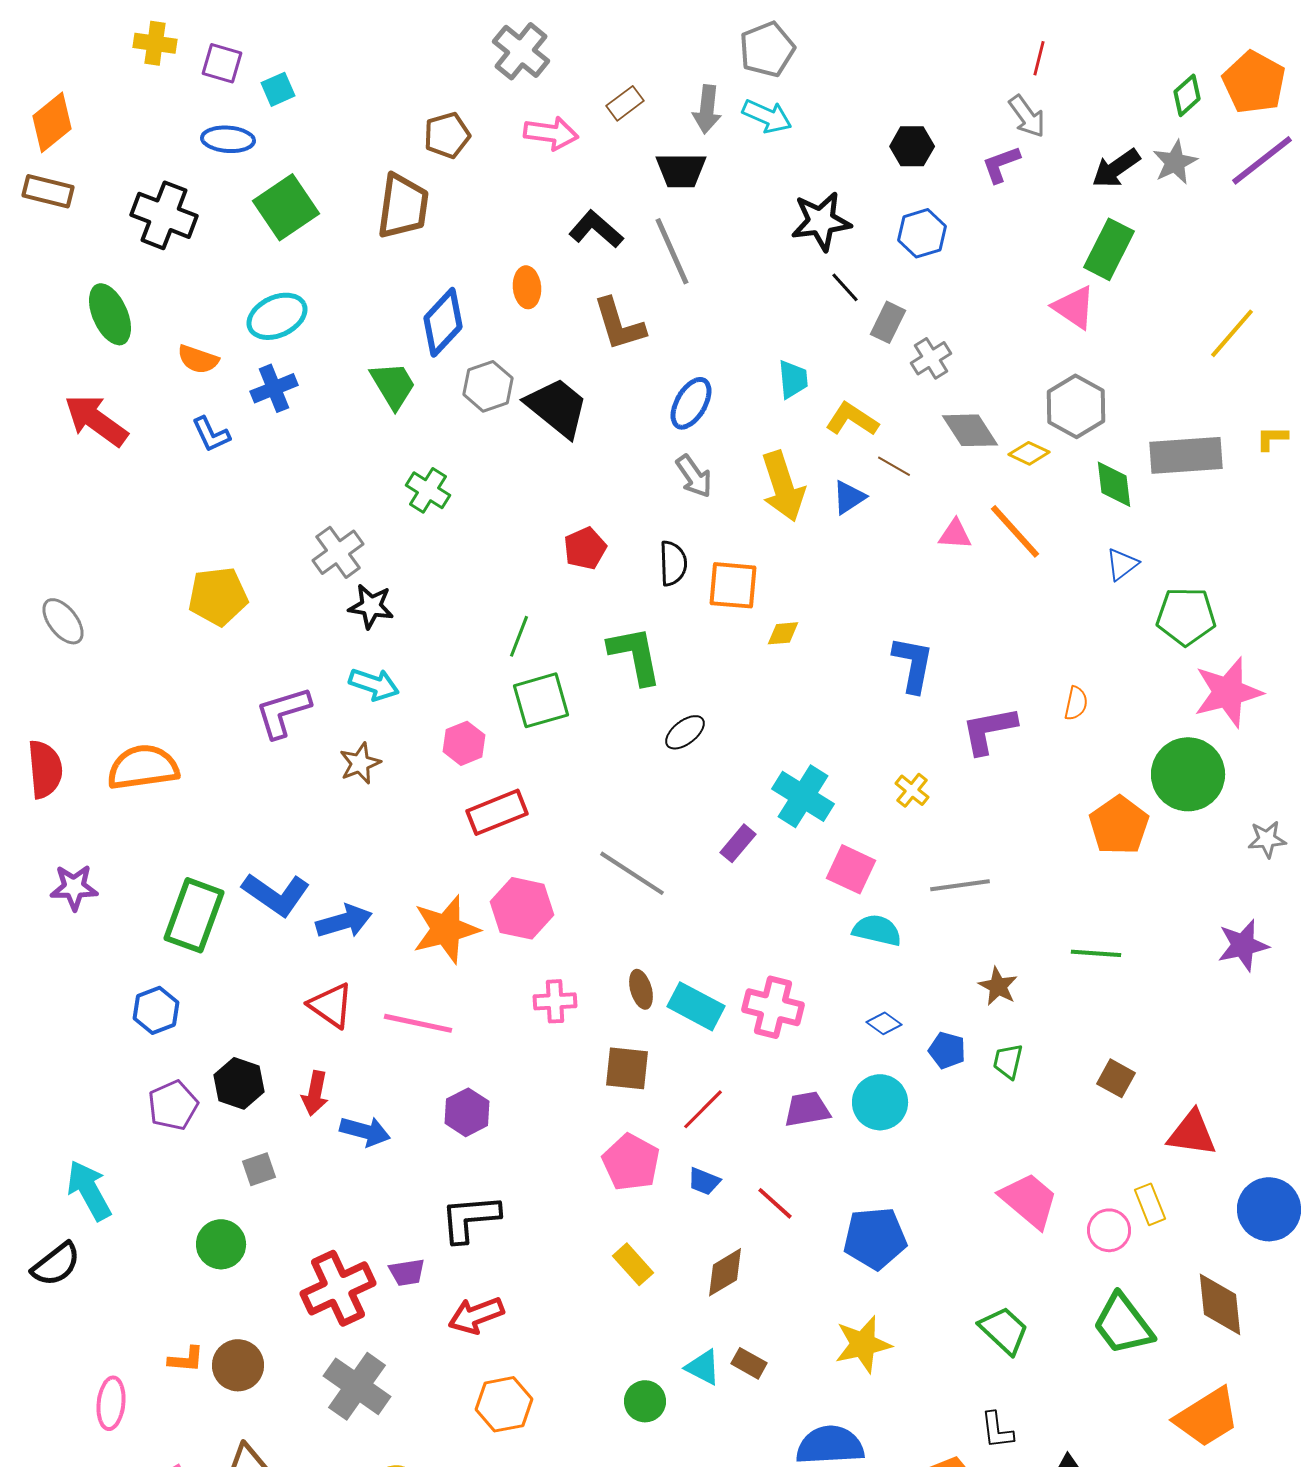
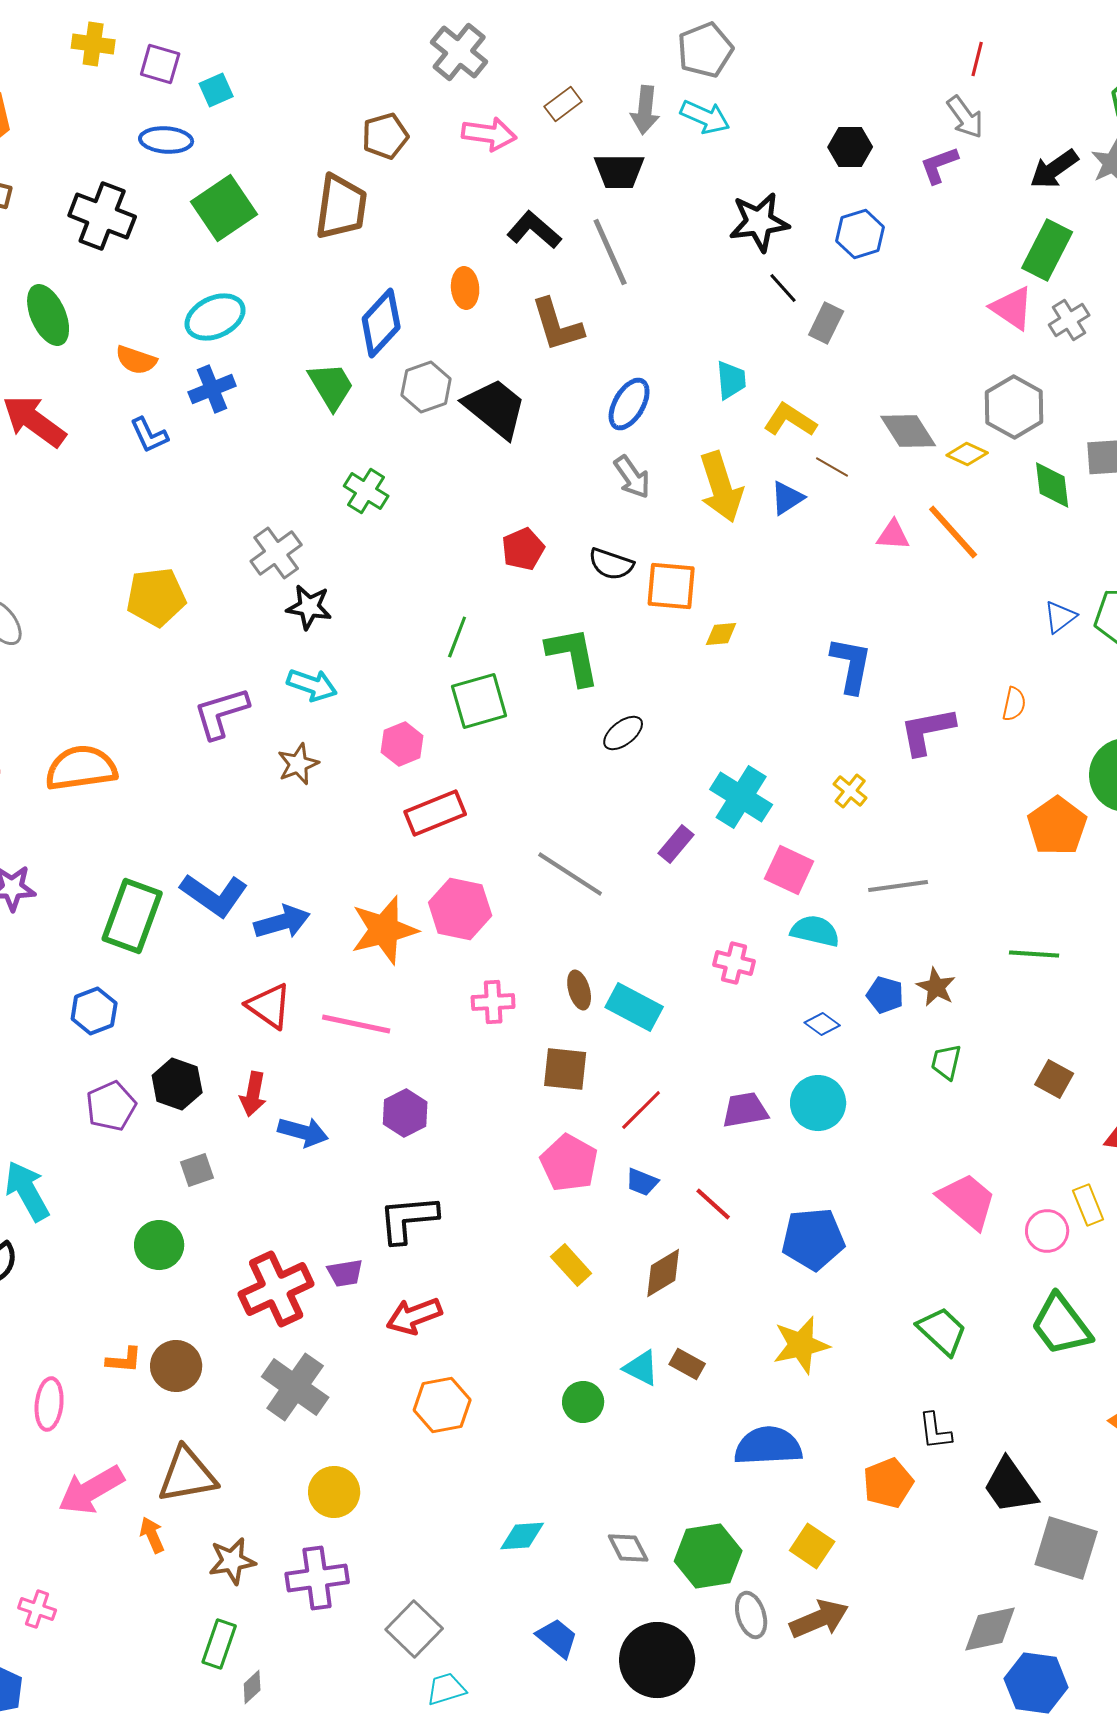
gray cross: (931, 358) -> (1069, 320), moved
black semicircle: (673, 563) -> (611, 564), turned 111
blue triangle: (1122, 564) -> (1060, 617), moved
pink cross: (773, 1007) -> (734, 963), moved, size x0.7
blue pentagon: (947, 1050) -> (885, 995), moved

